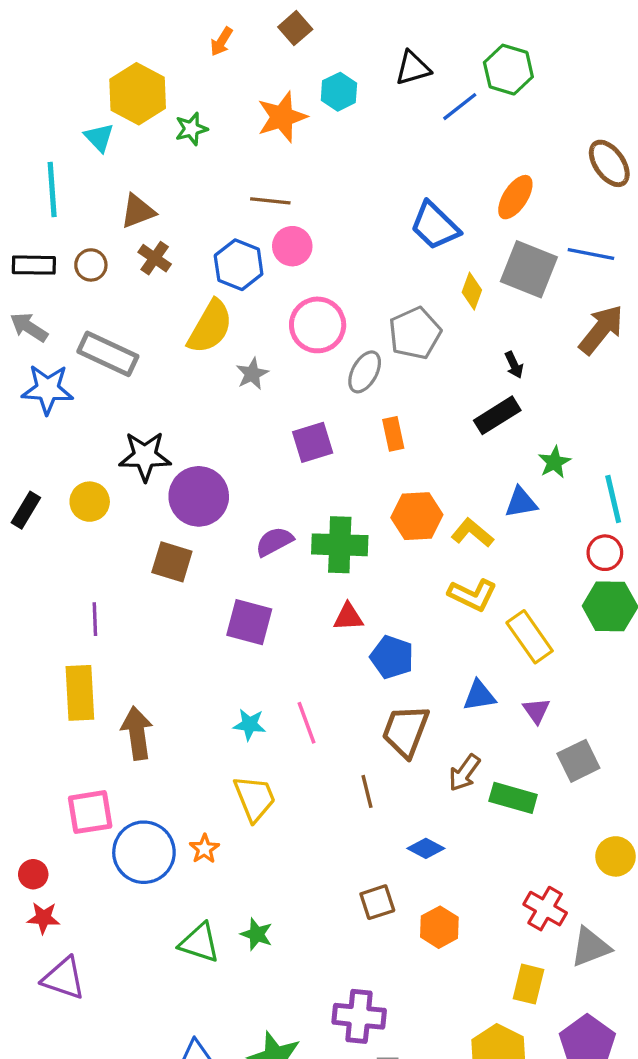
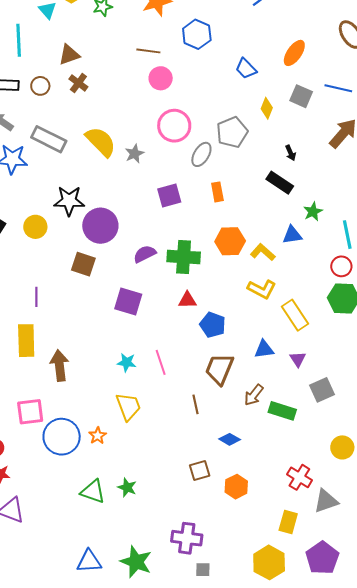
blue trapezoid: (435, 226) -> (246, 69), size x0.7
blue hexagon: (239, 265) -> (197, 34), moved
gray square: (529, 269) -> (301, 96), size x0.7
yellow semicircle: (210, 327) -> (101, 142), moved, turned -76
black rectangle: (497, 415) -> (280, 183), turned 64

